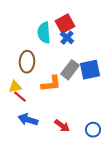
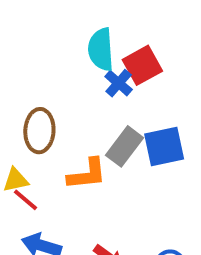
red square: (65, 24) -> (142, 65), moved
cyan semicircle: (44, 33) -> (101, 49), moved

